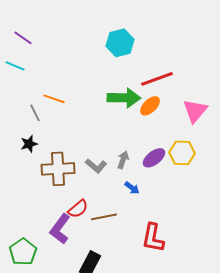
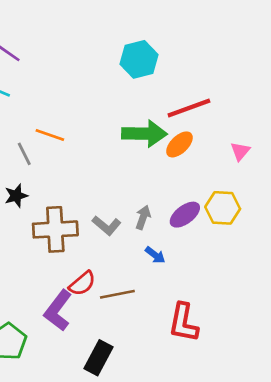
pink triangle: (195, 111) -> (240, 151), size x0.6

